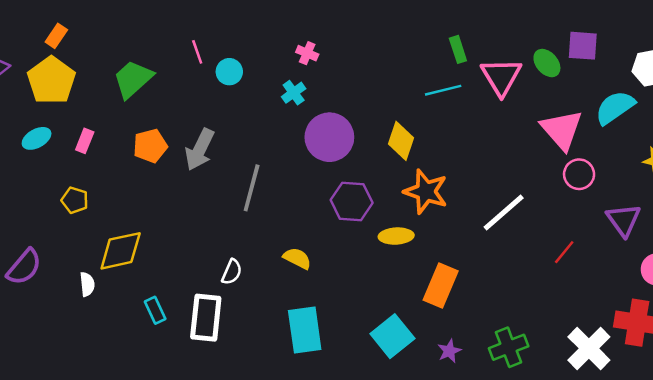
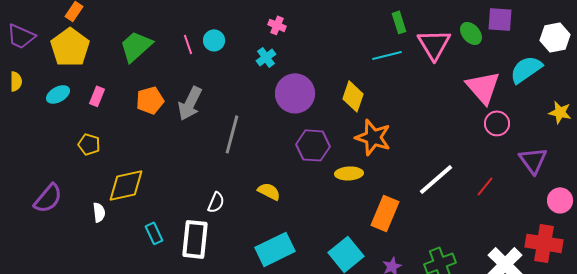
pink line: (197, 52) -> (188, 44), moved
white line: (504, 213) -> (436, 179), moved
cyan rectangle: (305, 330) -> (275, 249), turned 72

